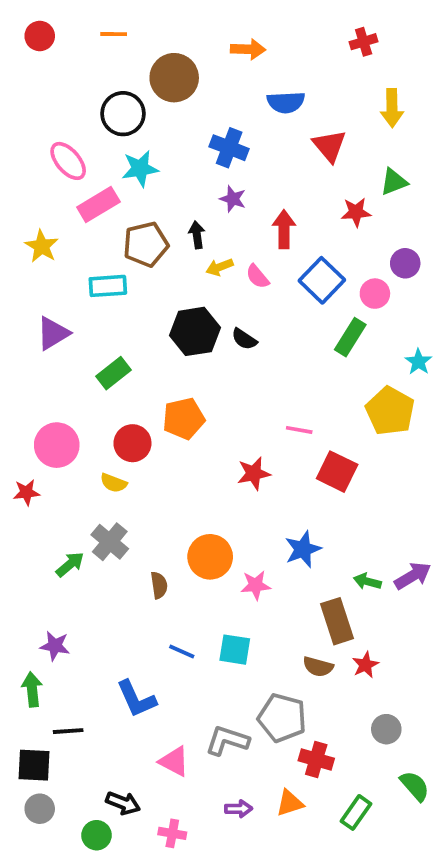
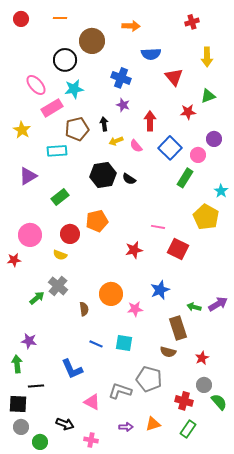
red star: (365, 665) -> (202, 358), moved
red cross: (316, 759) -> (184, 401), moved
green semicircle: (415, 786) -> (219, 402), moved
green circle: (97, 835) -> (40, 442), moved

